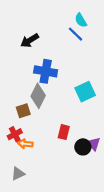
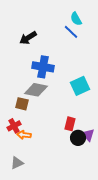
gray diamond: (38, 96) -> (36, 90), turned 75
brown square: (23, 111) -> (22, 104), turned 32
red rectangle: (64, 132) -> (70, 124), moved

